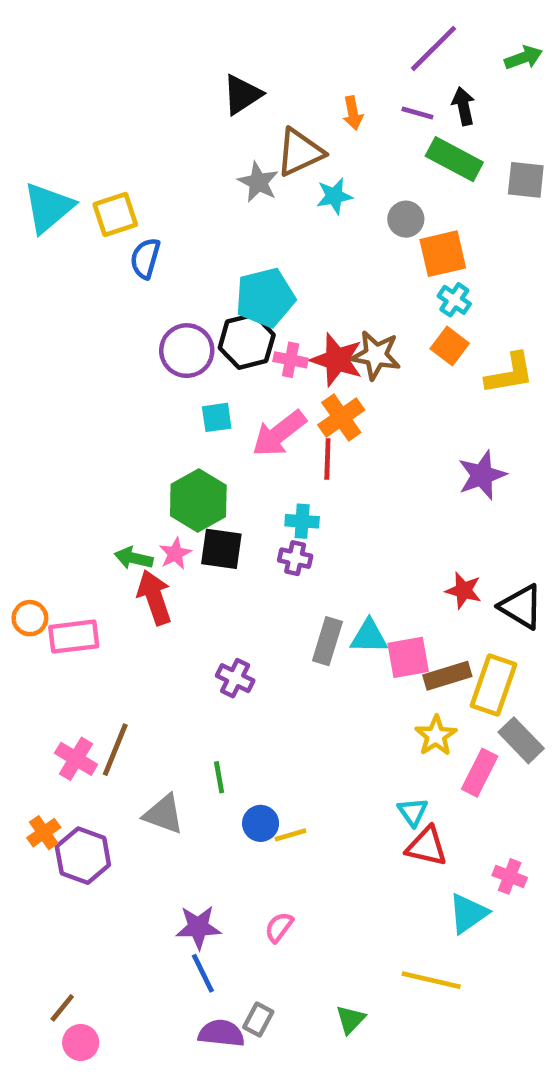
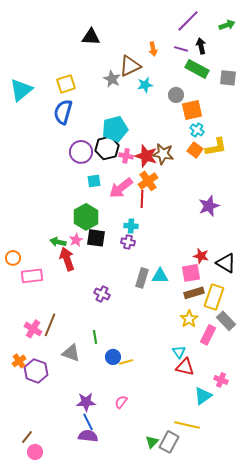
black triangle: (242, 95) -> (91, 37), moved, turned 36
yellow square: (115, 214) -> (66, 84), moved
blue semicircle: (145, 258) -> (63, 112), size x1.4
yellow L-shape: (510, 374) -> (216, 147), moved
orange circle: (30, 618) -> (13, 258), moved
pink square: (408, 657) -> (191, 273), moved
gray rectangle: (258, 1019) -> (169, 442), moved, size x1.5
purple semicircle: (221, 1033) -> (88, 436), moved

